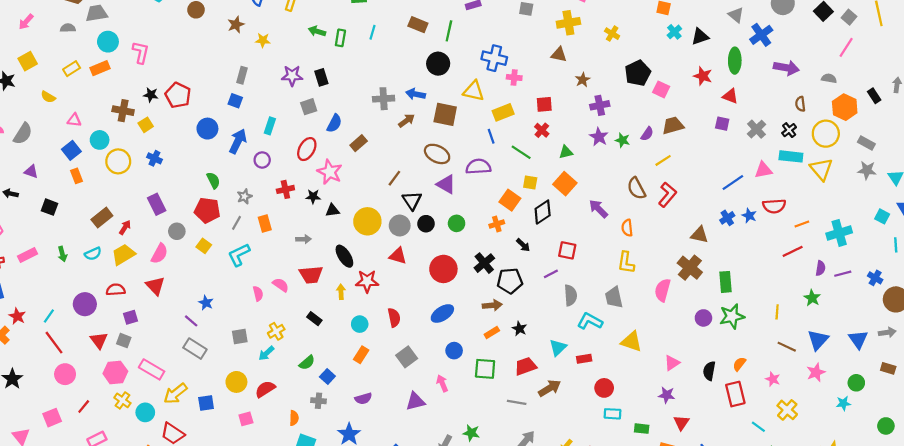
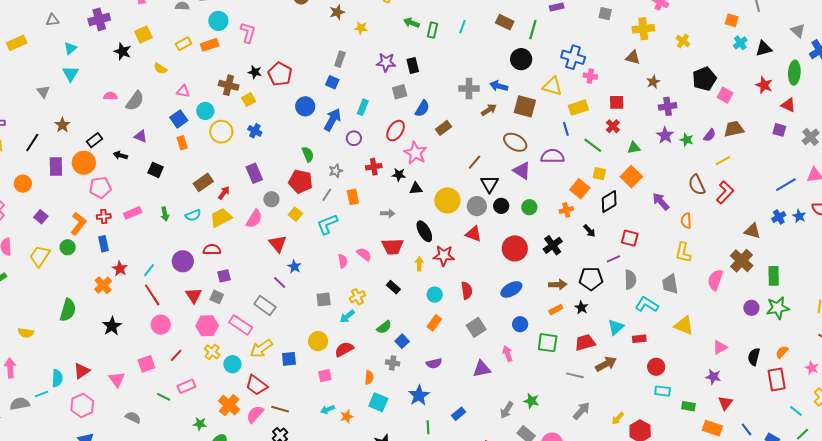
black pentagon: (510, 281) -> (591, 279), moved
red triangle: (155, 286) -> (278, 244), moved
gray rectangle: (195, 349) -> (265, 305), moved

